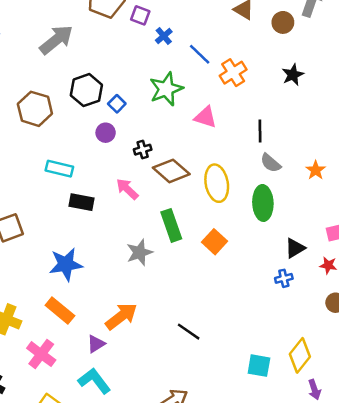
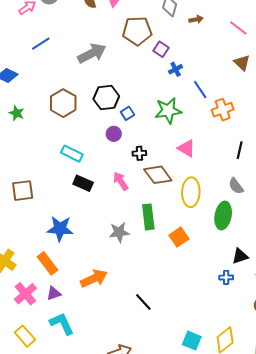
pink triangle: (205, 117) -> (186, 148), moved
black line: (260, 131) -> (240, 150), moved
purple triangle: (96, 344) -> (54, 293), moved

